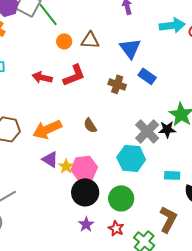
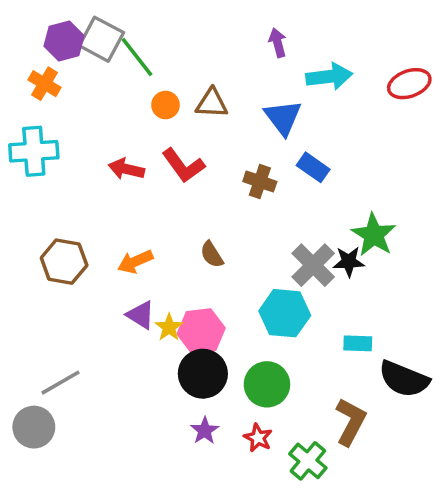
cyan arrow: (172, 25) -> (329, 77), moved
red L-shape: (74, 75) -> (183, 165), turned 75
orange arrow: (47, 129) -> (135, 262), size x0.7

